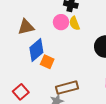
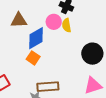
blue diamond: (36, 50) -> (36, 38), moved

